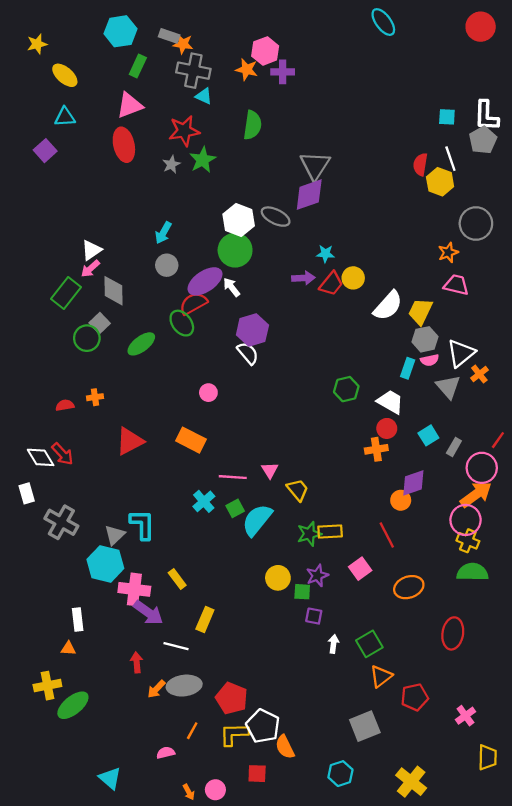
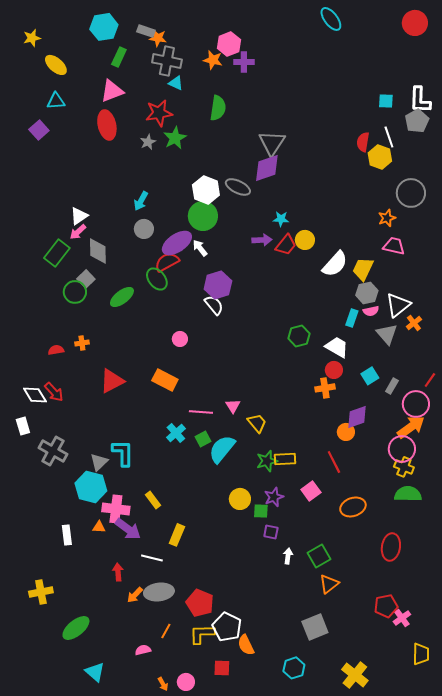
orange triangle: (68, 648) -> (99, 527), moved
red pentagon: (415, 697) -> (386, 606), moved
green ellipse: (73, 705) -> (76, 628), moved

